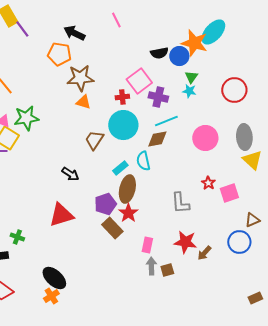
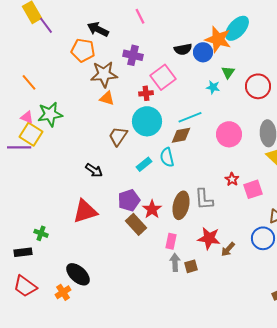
green triangle: (191, 77) -> (228, 72), moved
purple cross: (158, 97) -> (133, 55), moved
brown ellipse: (127, 189) -> (181, 205), moved
orange cross: (51, 296) -> (63, 292), moved

